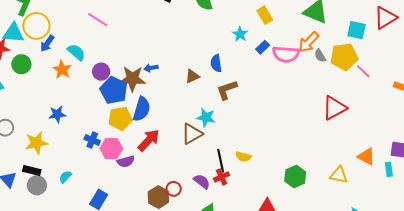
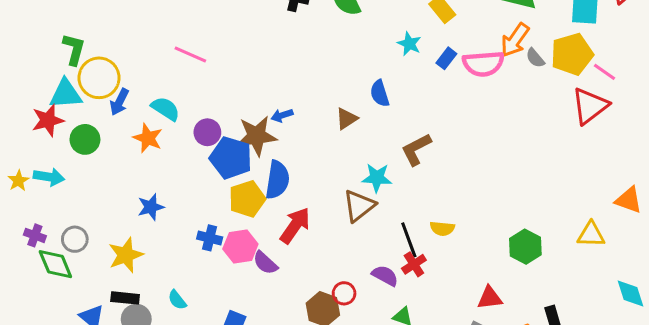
brown L-shape: (227, 90) -> (416, 149), moved
red triangle: (334, 108) -> (590, 106), moved
purple semicircle: (126, 162) -> (265, 263), turned 66
cyan semicircle: (65, 177) -> (177, 300), turned -72

